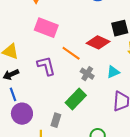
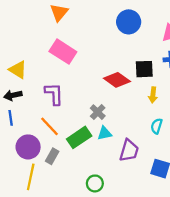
orange line: (71, 53) -> (50, 126), moved
cyan triangle: (113, 72) -> (105, 133), moved
purple circle: (22, 114) -> (28, 147), moved

